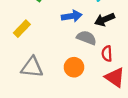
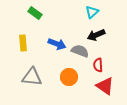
blue arrow: (72, 16) -> (57, 44), moved, turned 30
yellow rectangle: (22, 29) -> (23, 43), turned -49

